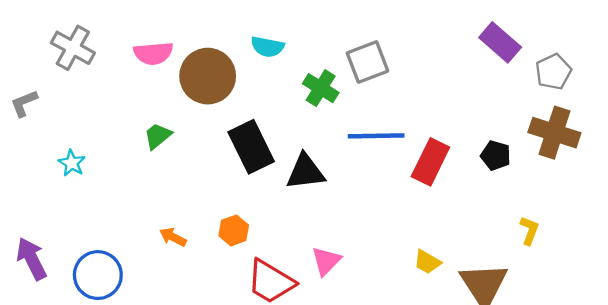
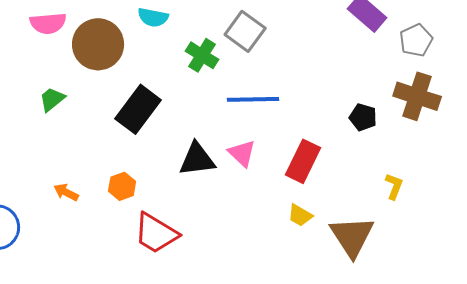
gray square: (367, 62) -> (245, 31), turned -33
black rectangle: (251, 147) -> (138, 109), turned 63
red rectangle: (430, 162) -> (303, 161), moved
black triangle: (305, 172) -> (197, 159), moved
pink triangle: (326, 261) -> (242, 153), moved, turned -32

